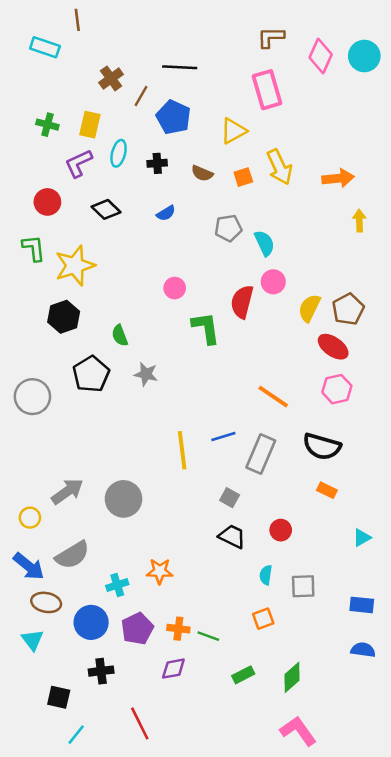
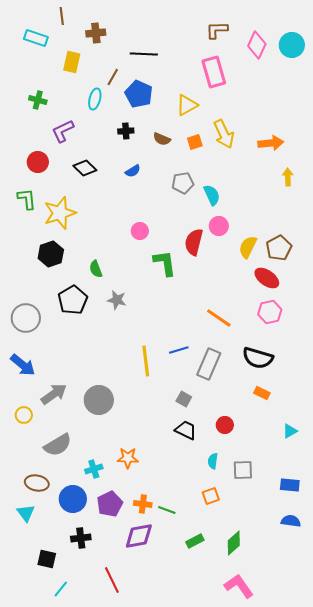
brown cross: (111, 78) -> (96, 33), moved, turned 30
yellow rectangle: (90, 125) -> (72, 62), moved
cyan ellipse: (119, 153) -> (95, 99), moved
blue arrow: (29, 566) -> (23, 365), moved
purple diamond: (173, 669) -> (139, 536), size x1.4

